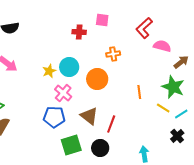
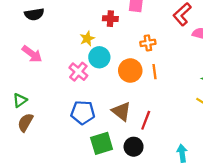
yellow star: (49, 71) -> (87, 39), moved
orange line: (139, 92) -> (155, 72), moved
pink cross: (63, 93) -> (78, 72), moved

